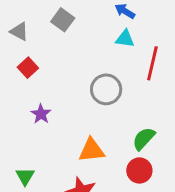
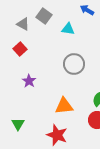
gray triangle: (19, 31) -> (23, 24), moved
cyan triangle: (125, 39) -> (68, 29), moved

